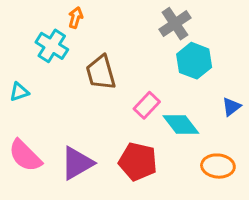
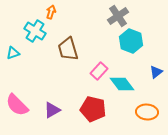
cyan triangle: (19, 92) -> (13, 53), moved
purple triangle: (77, 163) -> (52, 110), size x0.7

